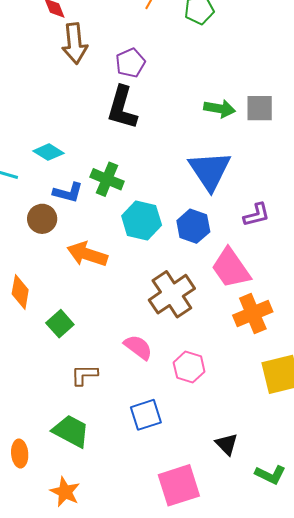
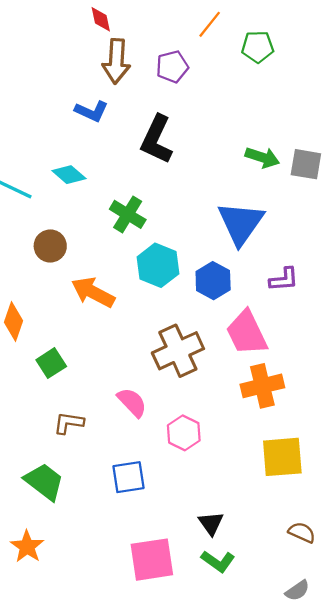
purple pentagon: (130, 63) -> (172, 67), moved
blue L-shape: (68, 193) -> (92, 111), moved
green L-shape: (270, 475) -> (218, 561), moved

